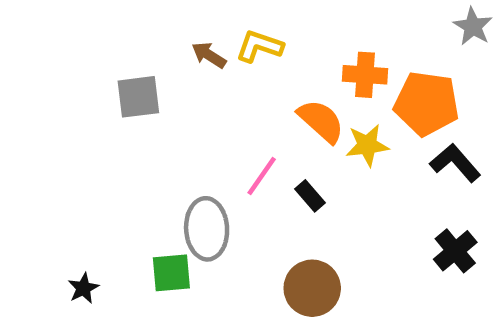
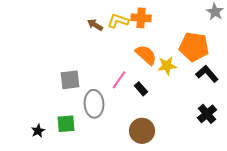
orange cross: (365, 75) -> (141, 18), moved
gray square: (138, 97) -> (70, 80), moved
green square: (171, 273) -> (66, 124), moved

